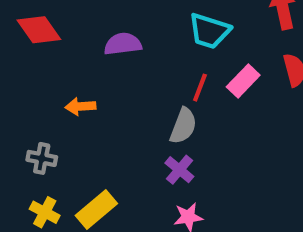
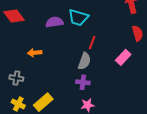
cyan trapezoid: (209, 31) -> (78, 17), moved
pink rectangle: (243, 81) -> (123, 57), moved
purple cross: (179, 170) -> (83, 82), turned -32

